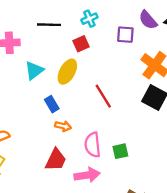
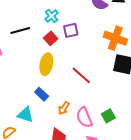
purple square: (125, 35) -> (71, 30), moved
cyan triangle: (34, 70) -> (25, 115), moved, turned -48
orange arrow: (63, 126) -> (64, 108), moved, turned 128

